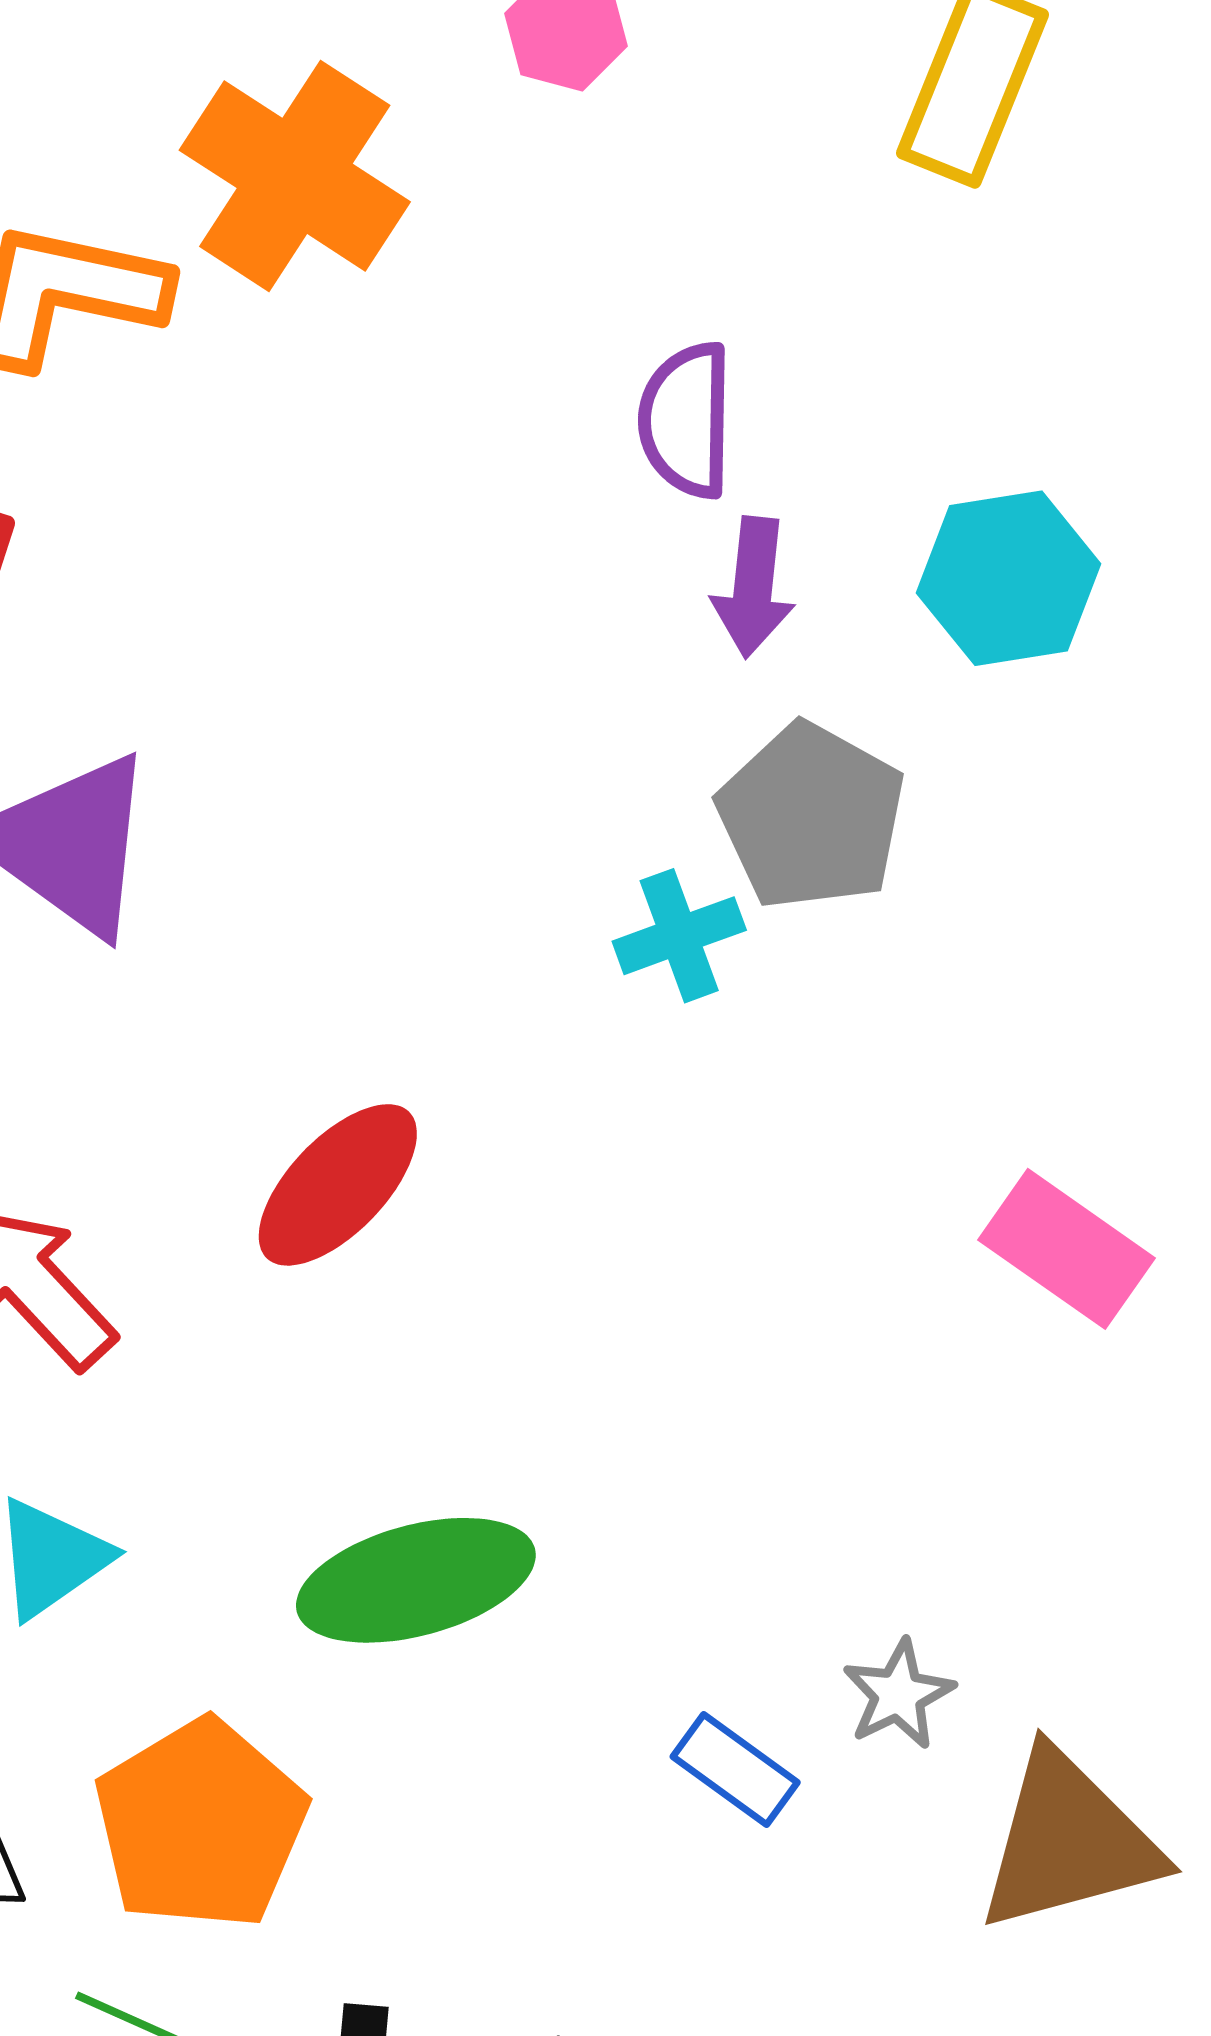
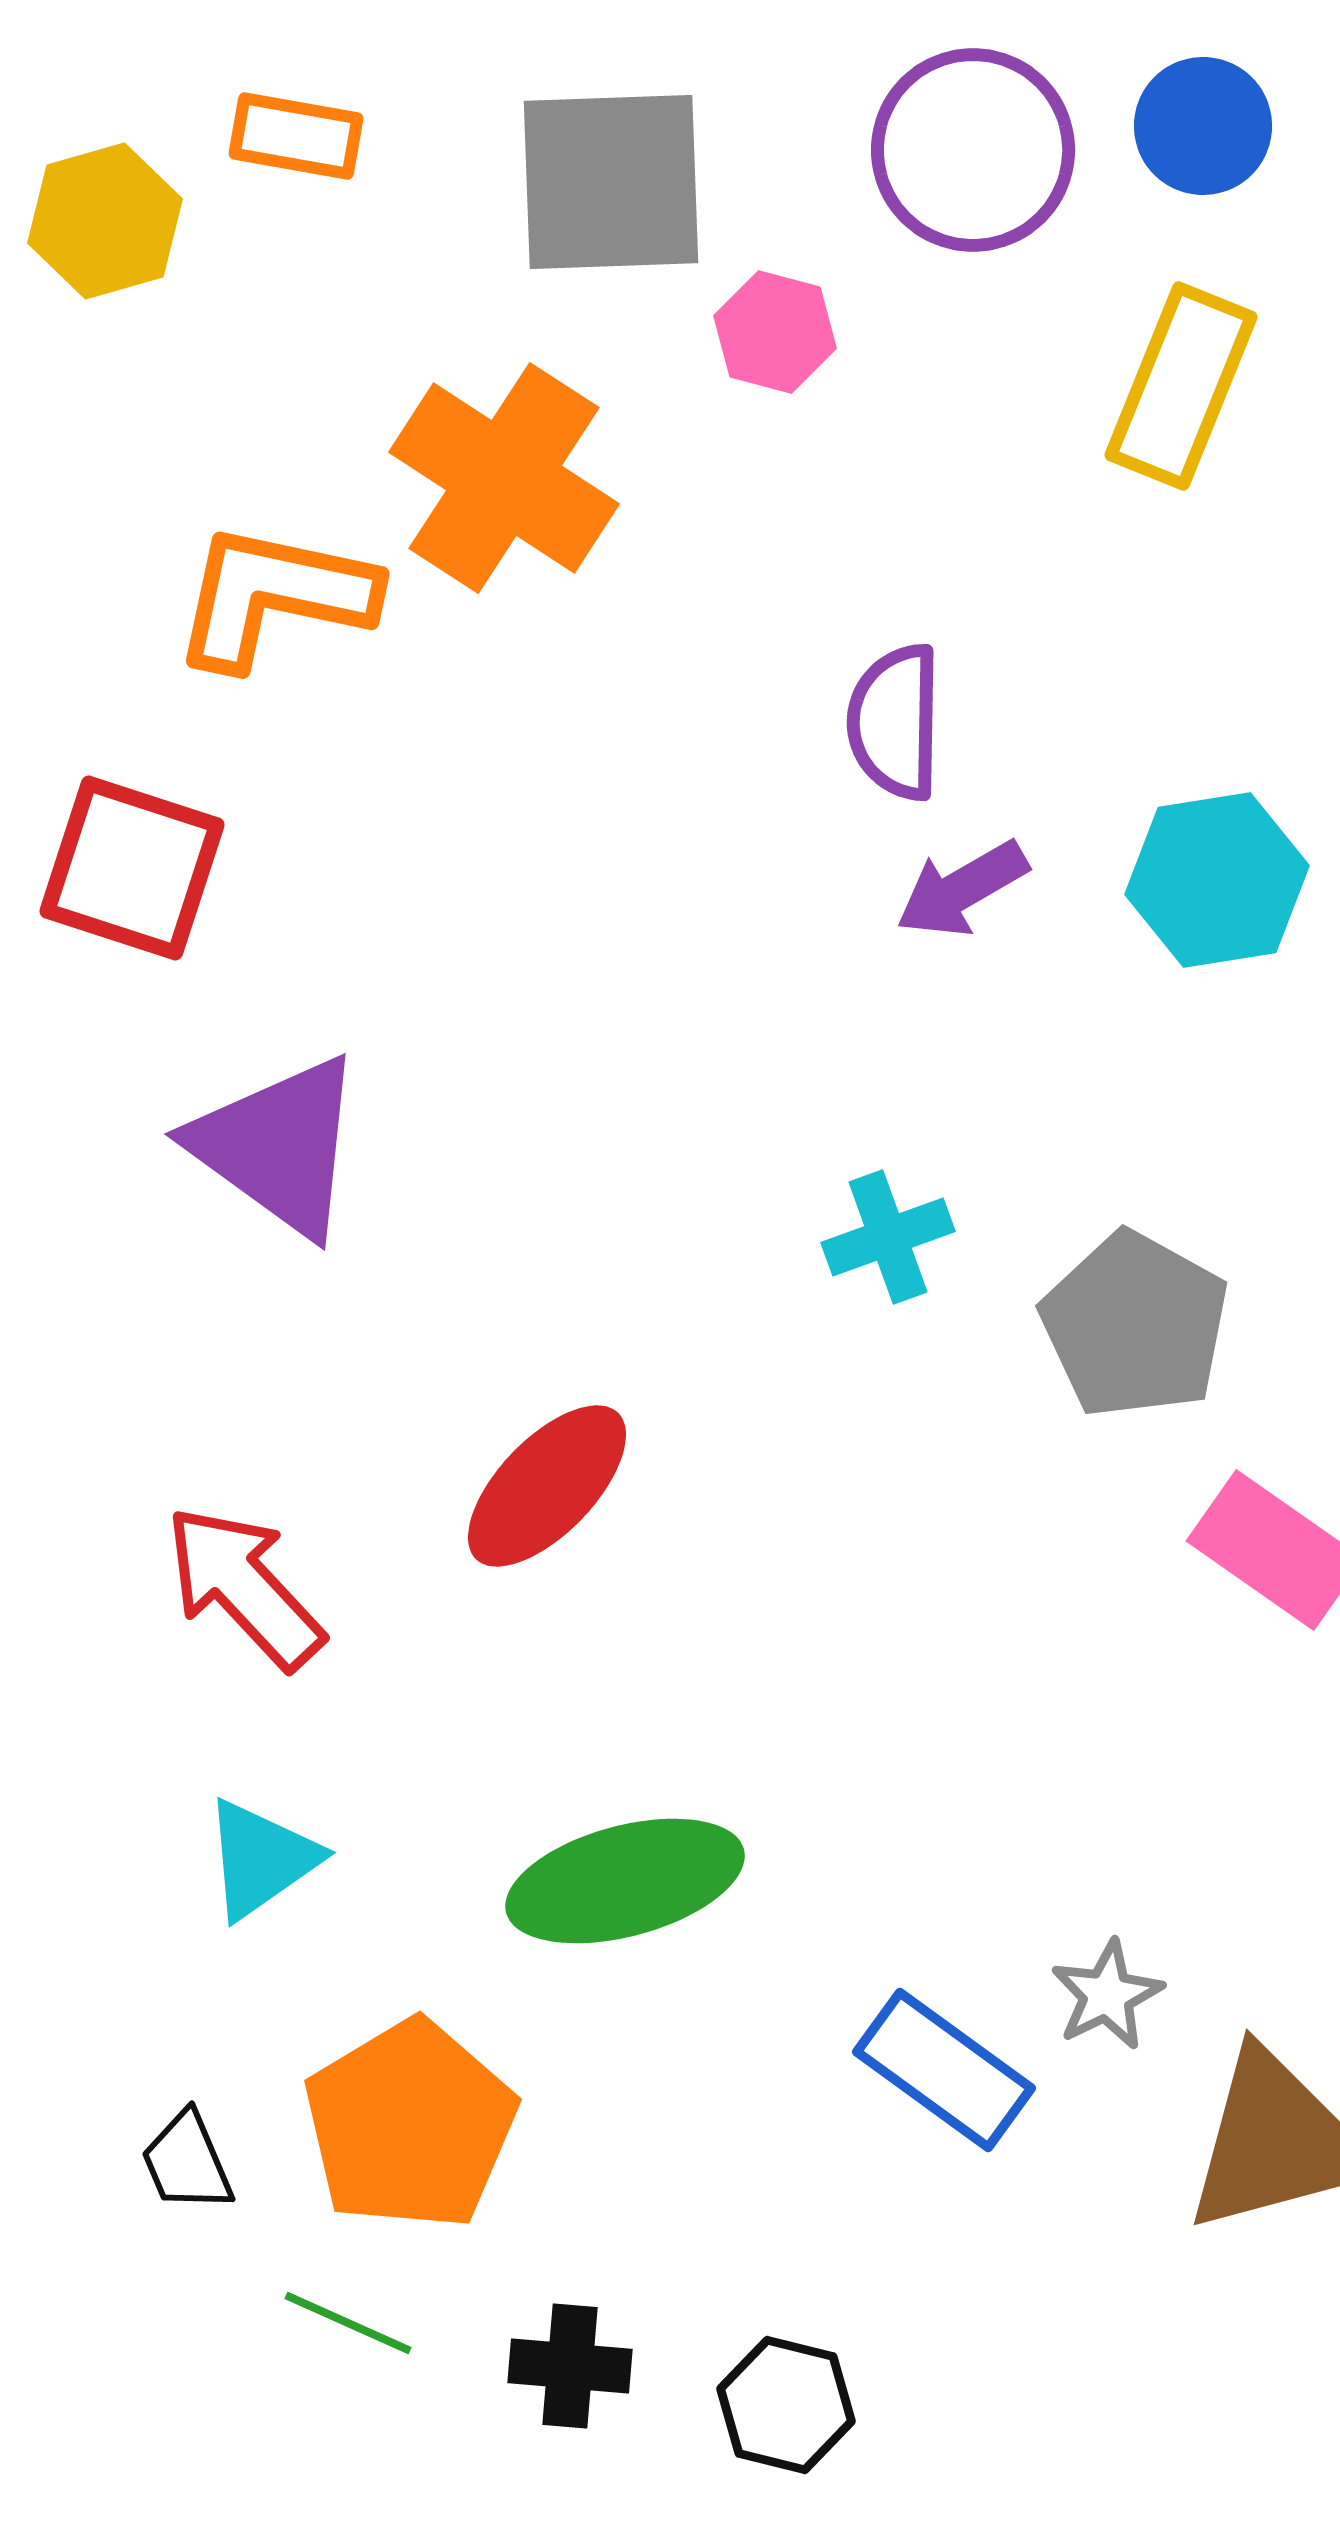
purple arrow: (753, 587) -> (962, 889), turned 54
gray pentagon: (811, 817) -> (1135, 1325), moved
blue rectangle: (735, 1770) -> (944, 2070), size x1.4

